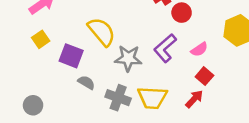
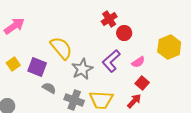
yellow square: (41, 39) -> (13, 64), moved
gray star: (128, 58) -> (82, 69), turned -30

